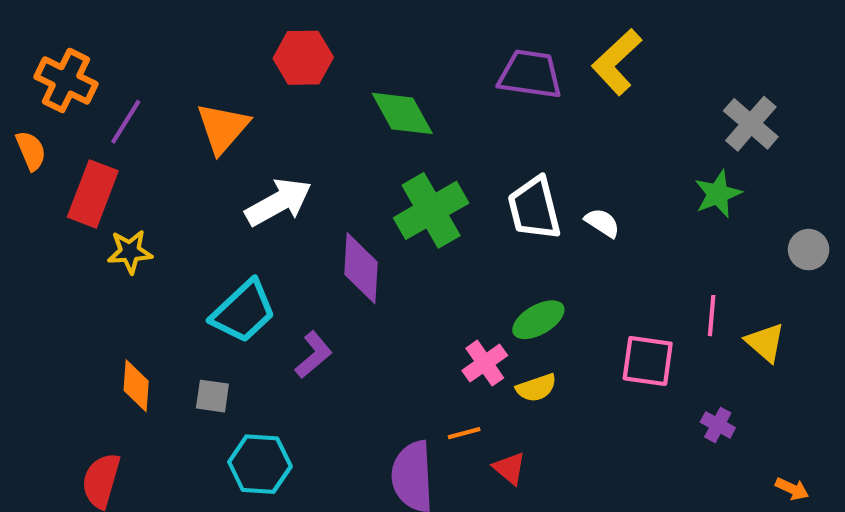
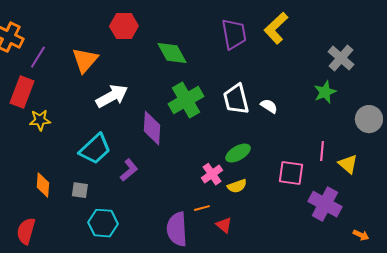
purple trapezoid: (530, 74) -> (234, 34), turned 72
gray circle: (809, 250) -> (369, 119), size x1.4
purple cross: (718, 425) -> (325, 204), size x2.0

